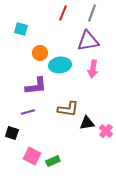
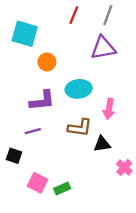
cyan square: (21, 29) -> (25, 34), size x1.6
cyan ellipse: (60, 65) -> (79, 89), moved
pink arrow: (93, 69) -> (109, 109), moved
pink cross: (106, 131) -> (124, 167), moved

